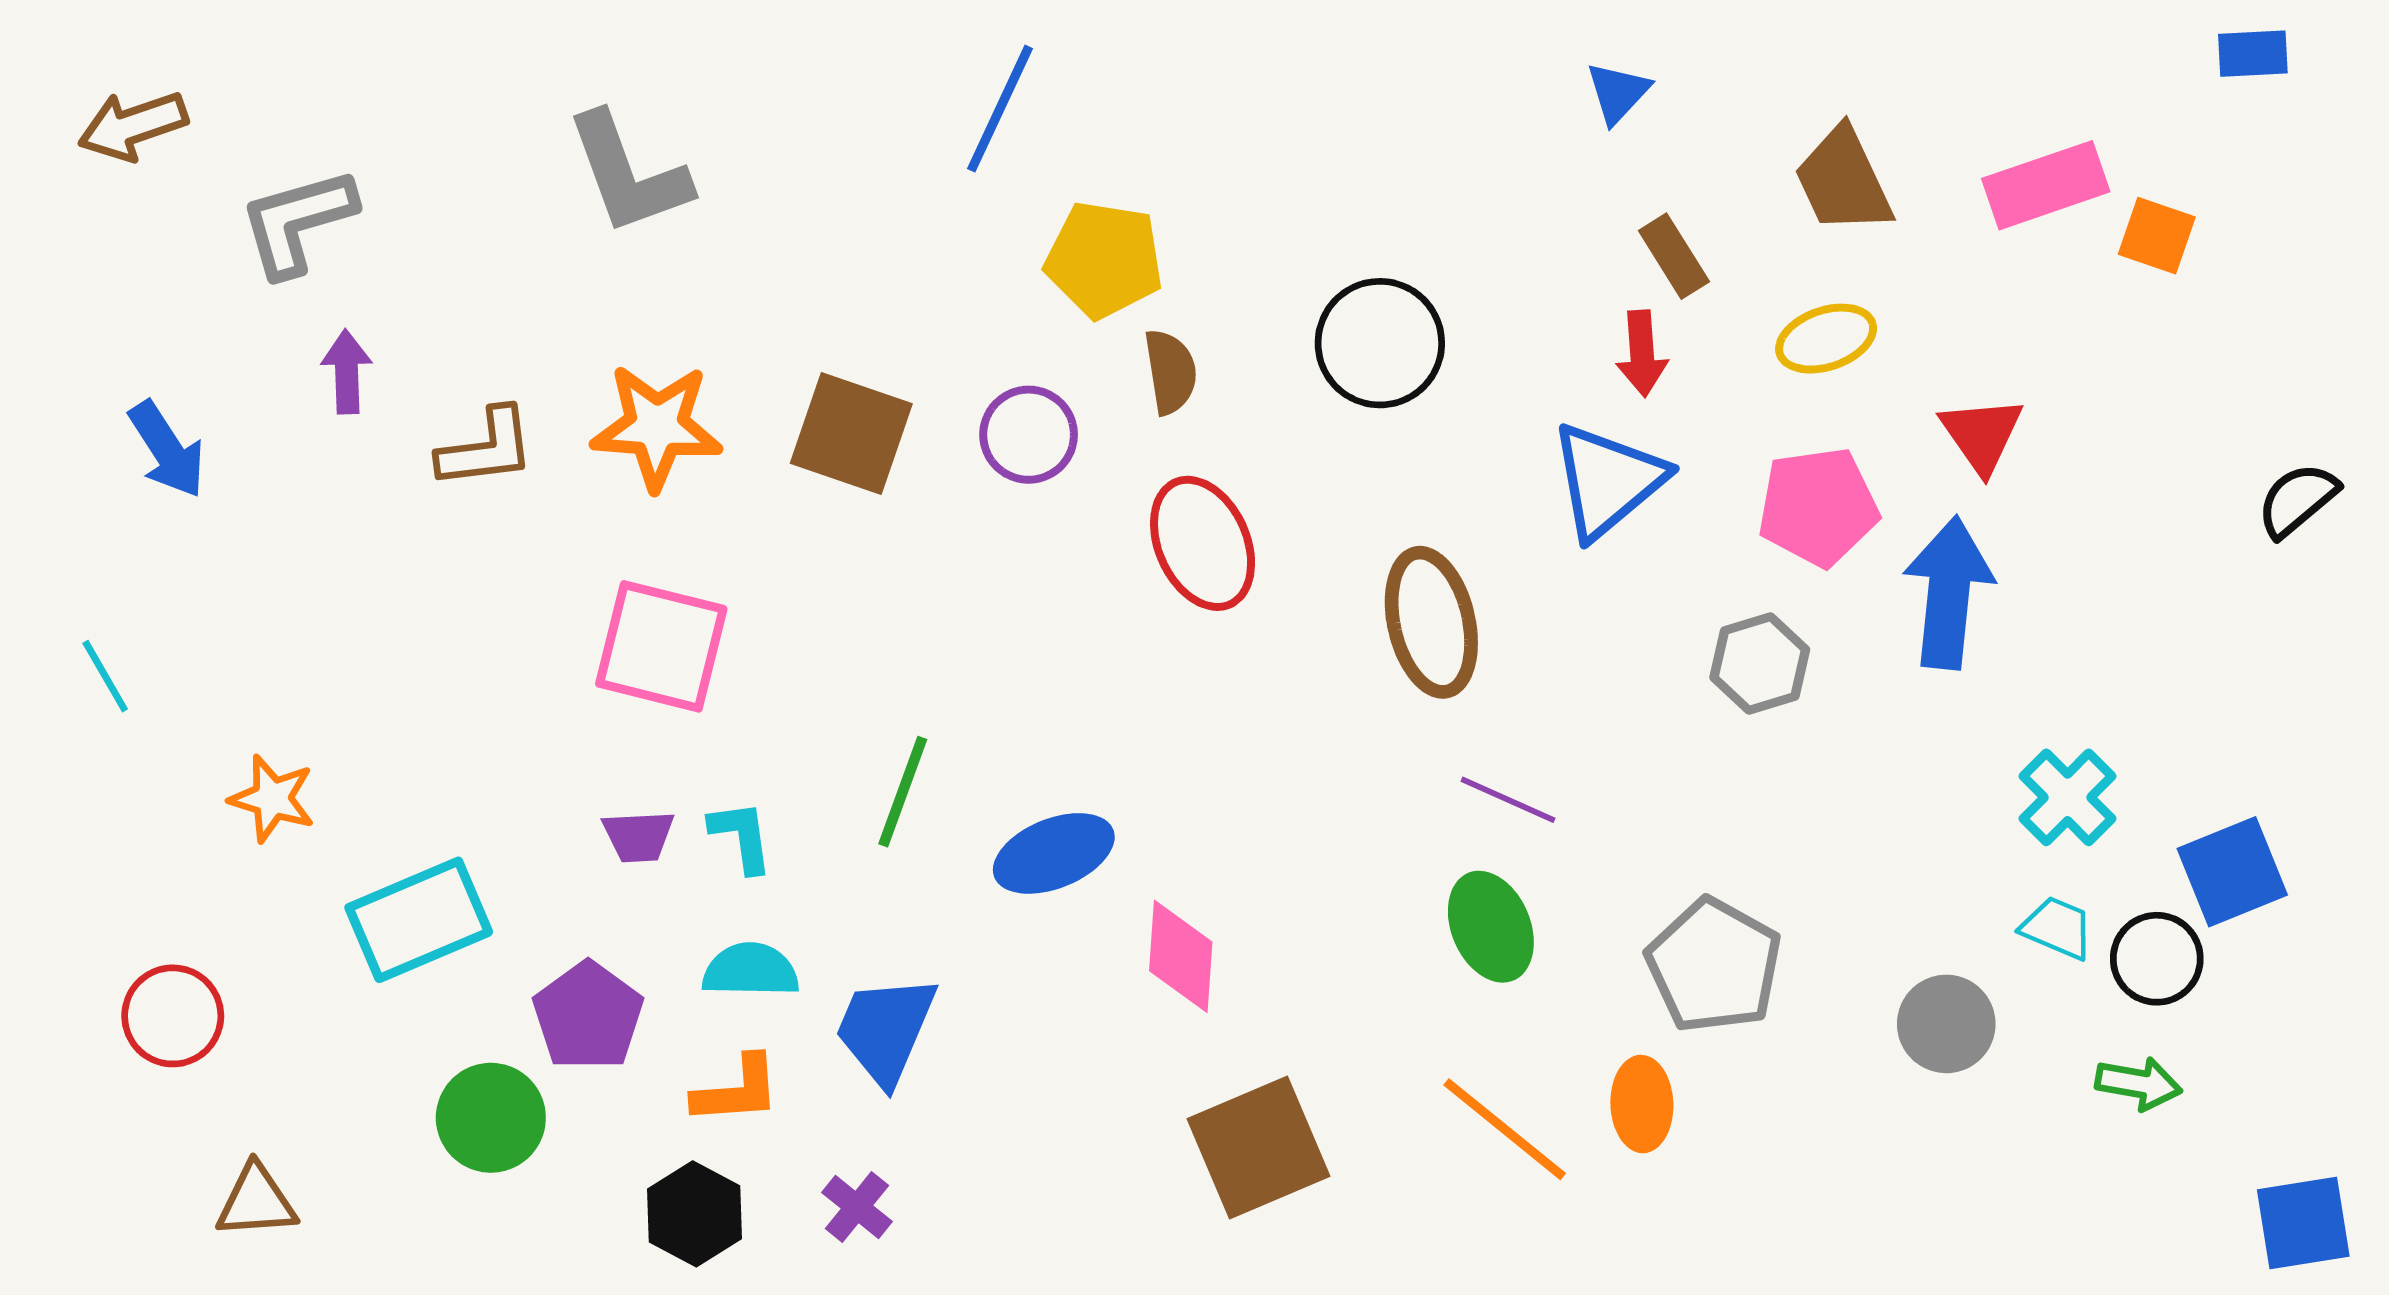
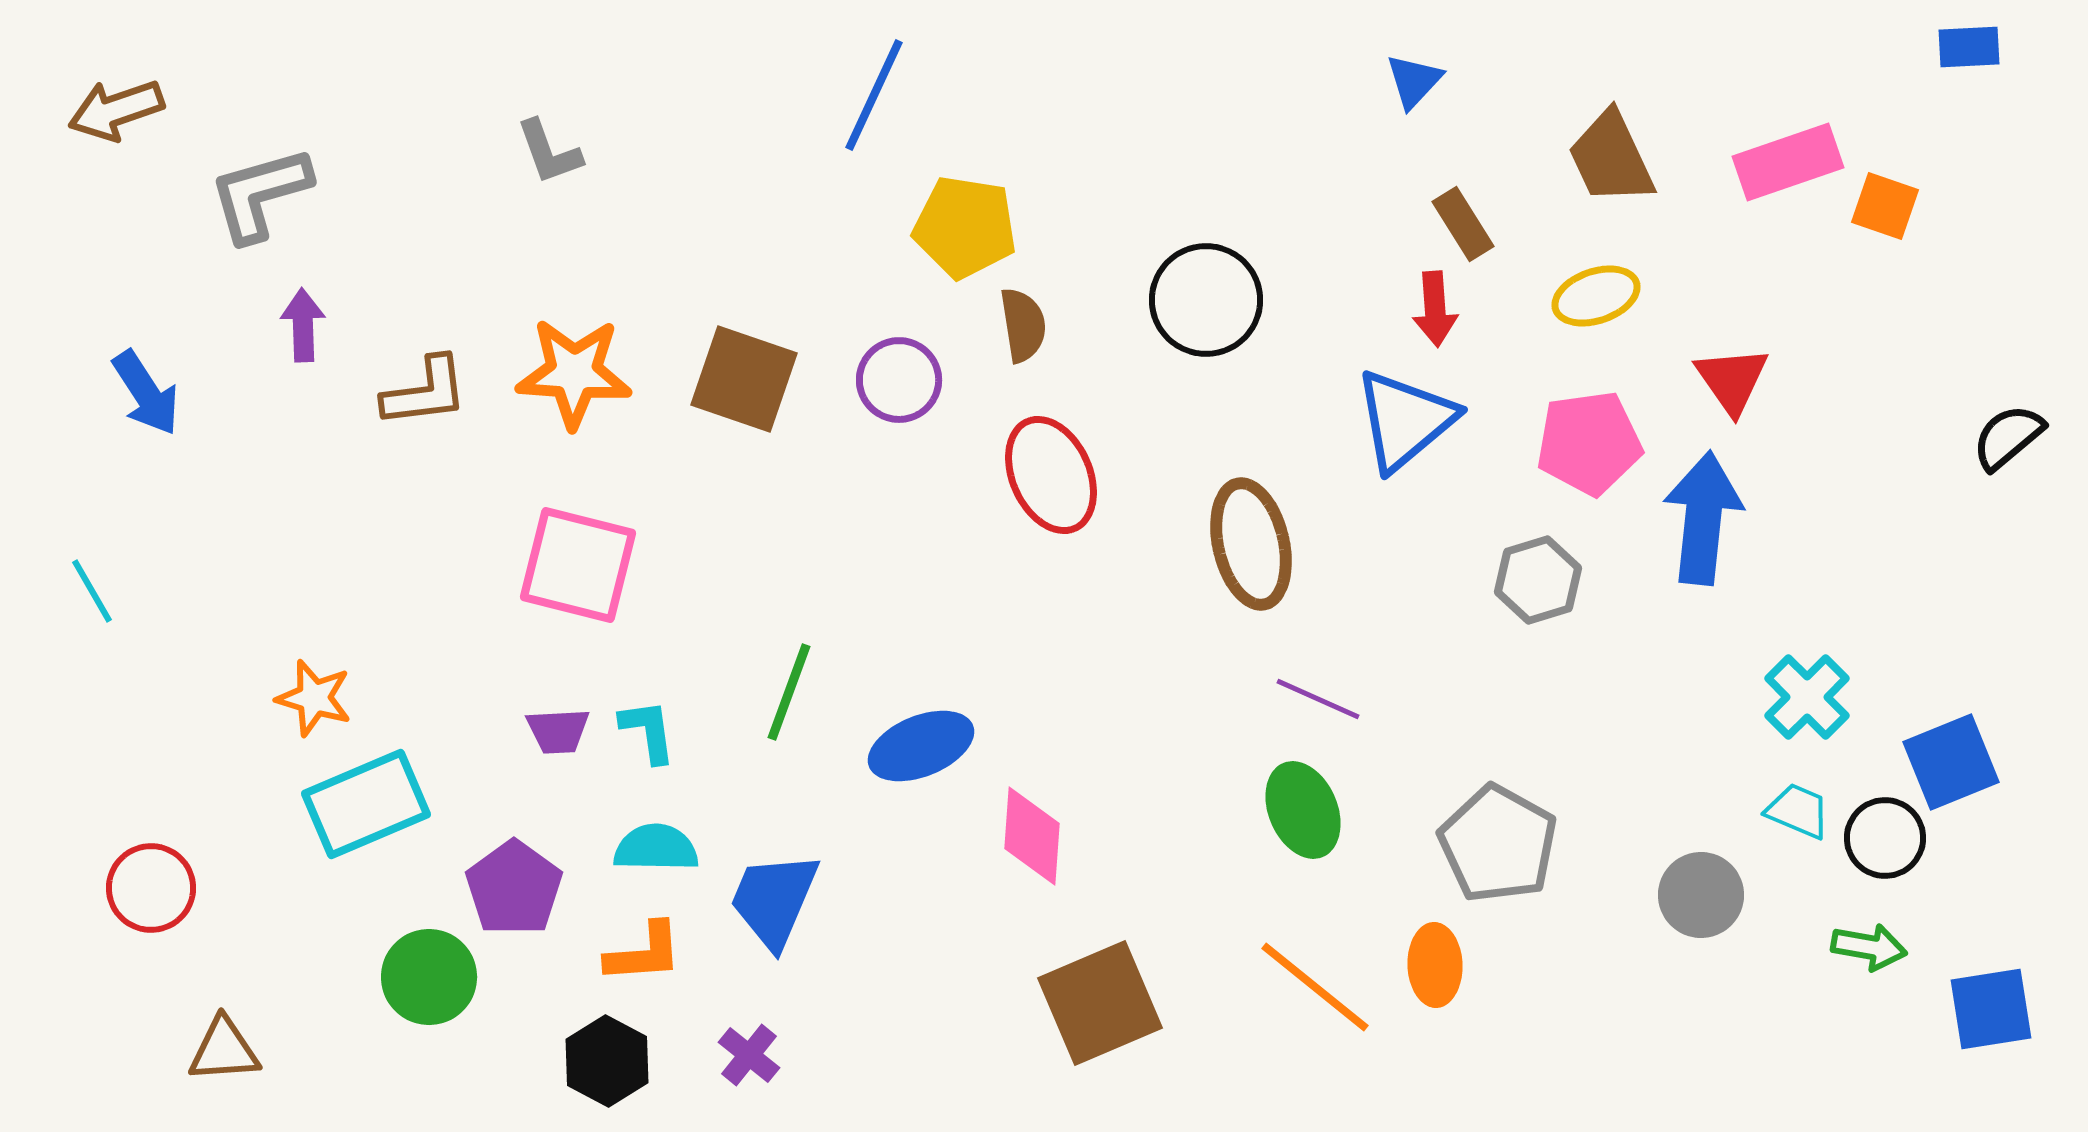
gray L-shape: (628, 174) -> (549, 152), size x0.6
orange star: (272, 799) -> (314, 698), moved
blue square: (2303, 1223) -> (1991, 1009), moved

